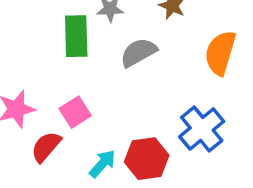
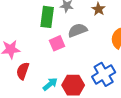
pink square: (75, 112) -> (57, 43), moved
red semicircle: (46, 147) -> (23, 71), turned -30

